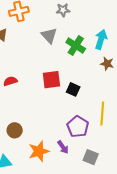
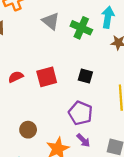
red square: (51, 80) -> (47, 77), moved
purple pentagon: (78, 127) -> (80, 113), moved

